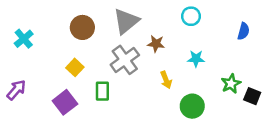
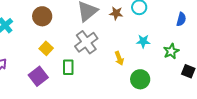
brown circle: (82, 27) -> (42, 16), moved
brown star: (156, 44) -> (116, 13), moved
green star: (231, 84) -> (171, 51), moved

